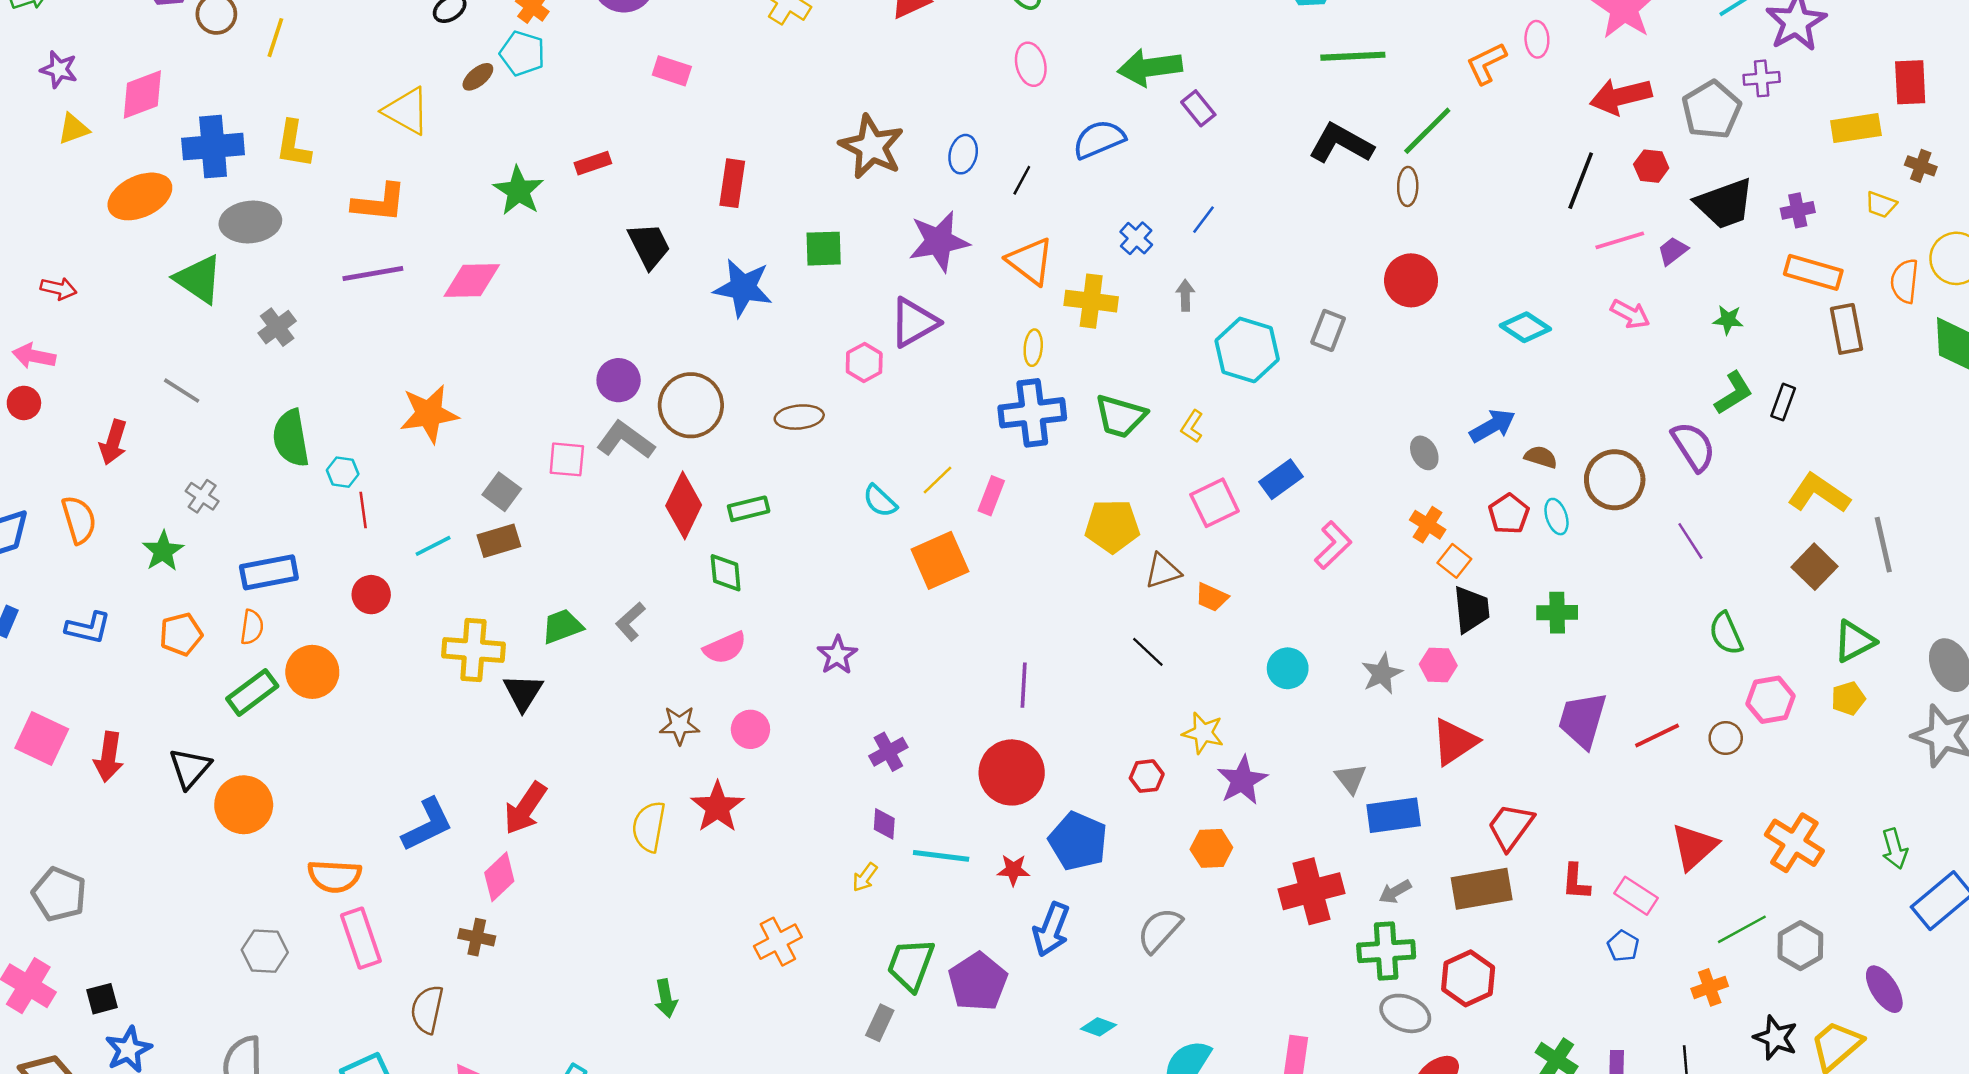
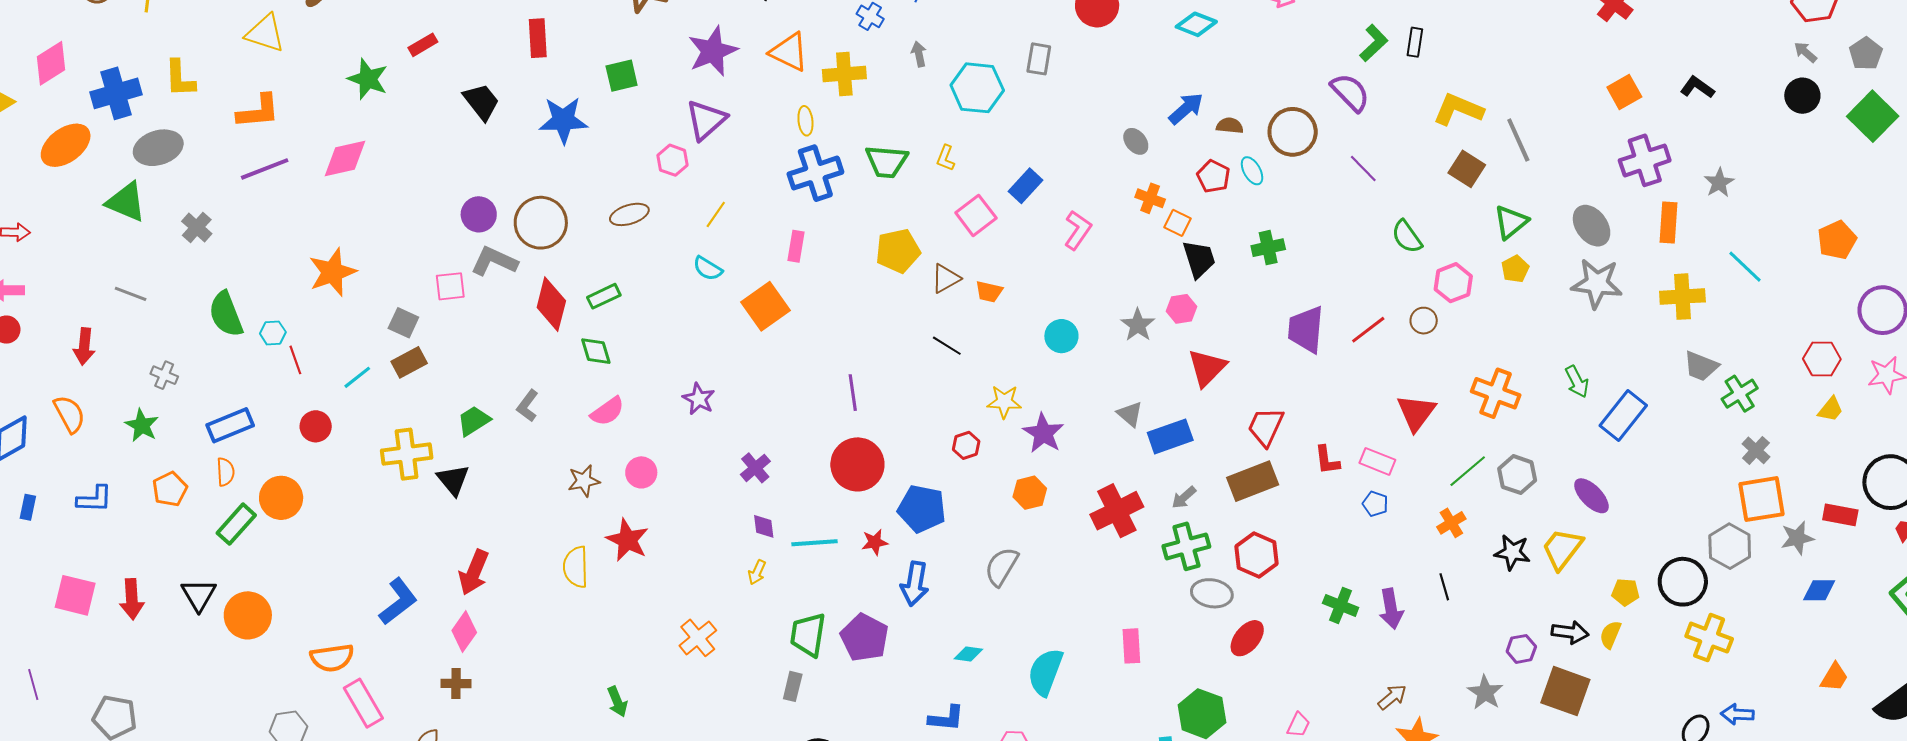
yellow line: (938, 480) -> (716, 214), moved

